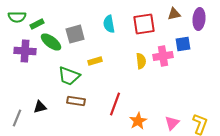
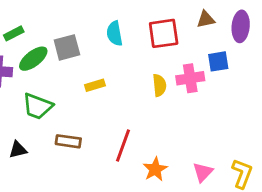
green ellipse: (51, 42) -> (33, 59), turned -75
green trapezoid: (69, 76) -> (37, 106), moved

